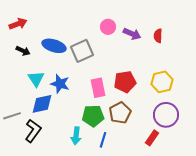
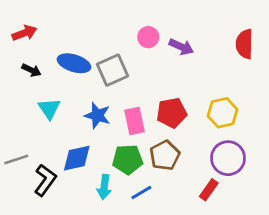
red semicircle: (158, 36) -> (244, 44), moved, size x1.5
blue star: (60, 84) -> (97, 116), moved
blue diamond: (42, 104) -> (77, 158), moved
blue line: (103, 140) -> (141, 193), turned 42

